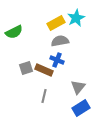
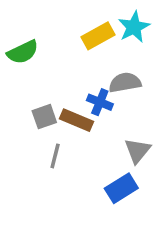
gray semicircle: (60, 41) -> (125, 83), moved
gray line: (44, 96) -> (55, 156), moved
blue rectangle: (81, 108) -> (121, 188), moved

